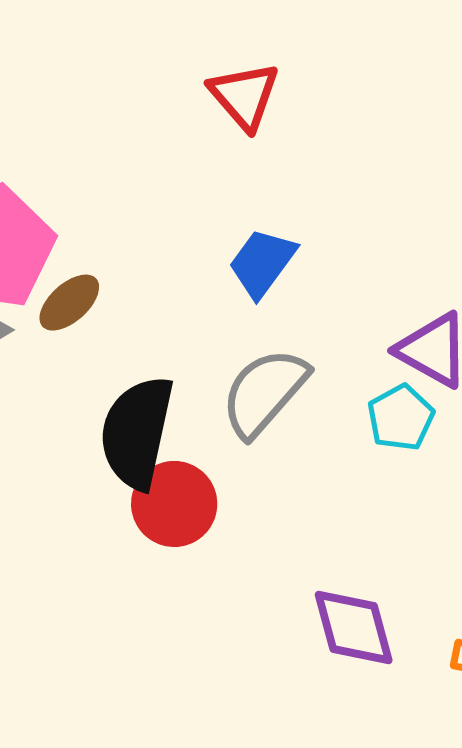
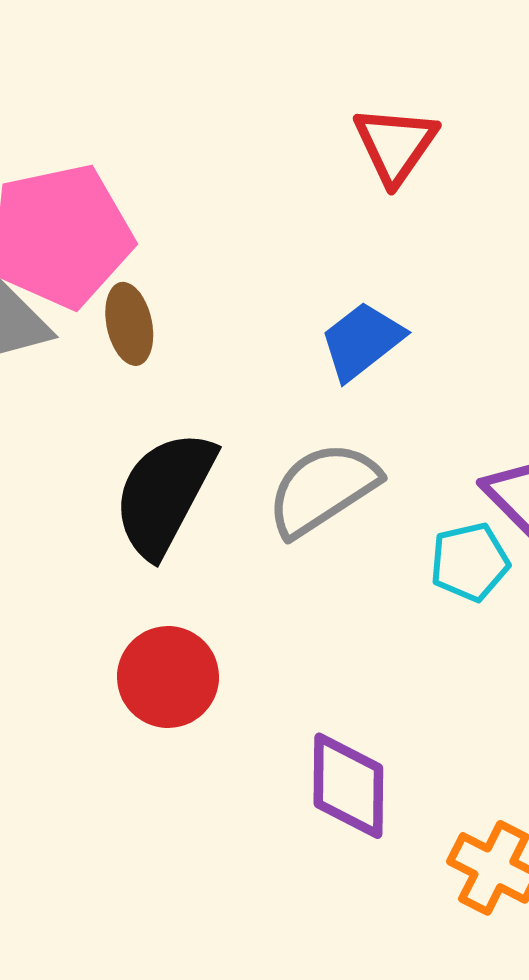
brown ellipse: (69, 303) -> (129, 324), turned -76
red circle: (174, 504) -> (168, 677), moved

